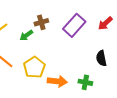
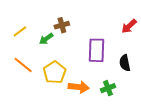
purple rectangle: (74, 25) -> (97, 50), moved, turned -40
green cross: (85, 82) -> (108, 88), turned -32

